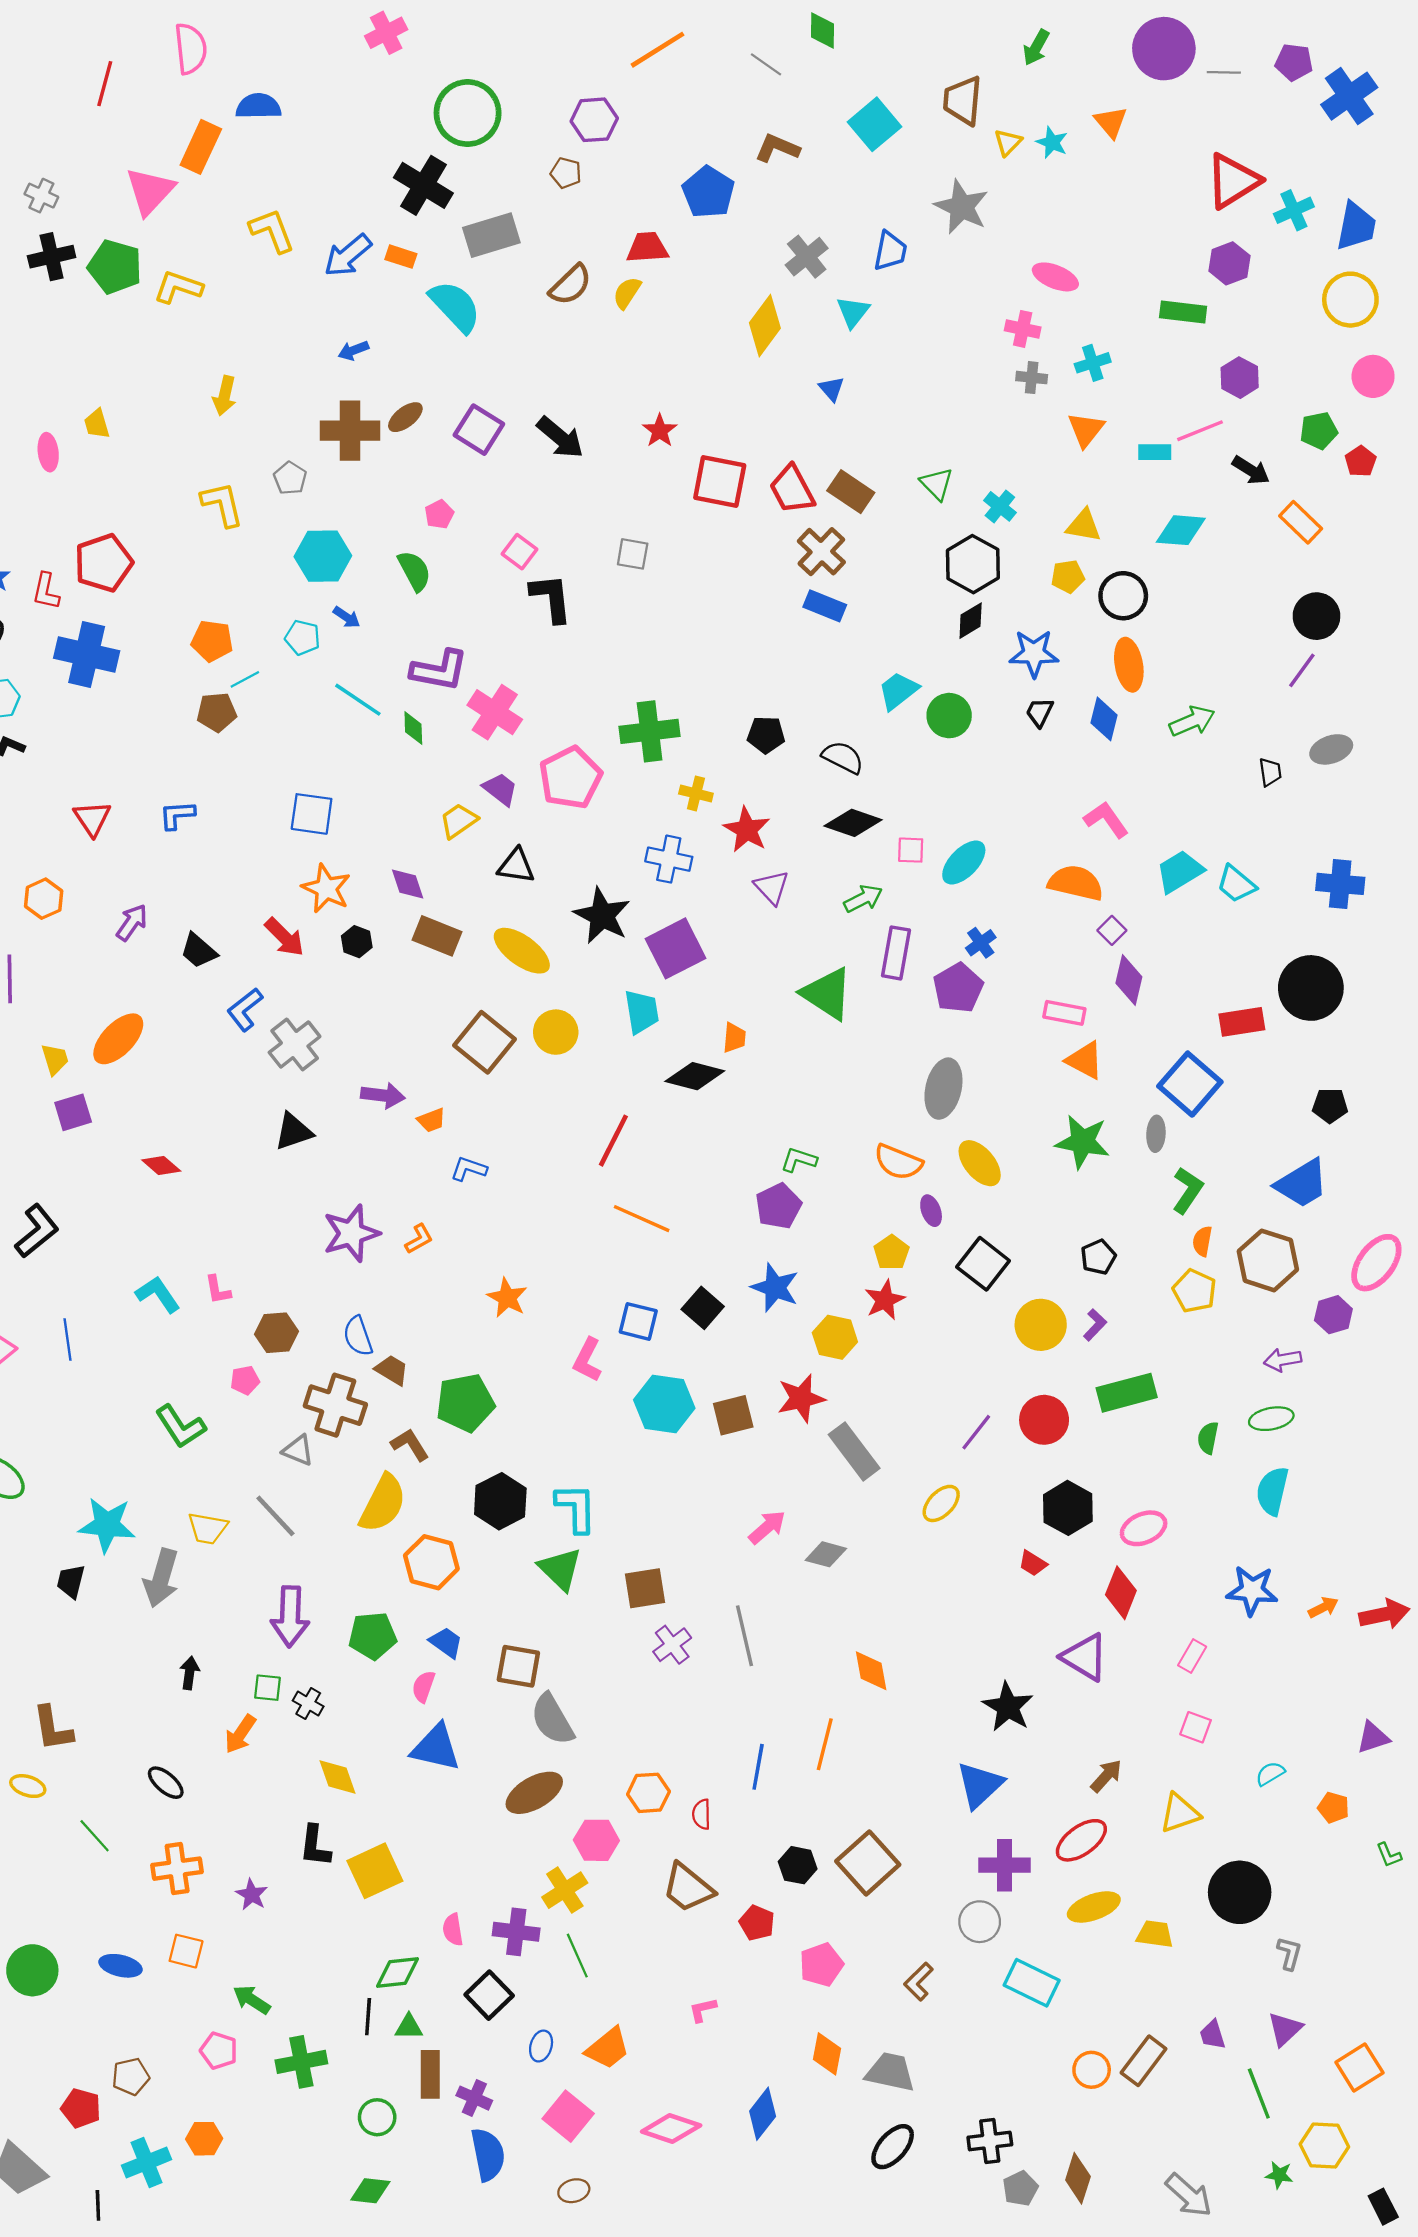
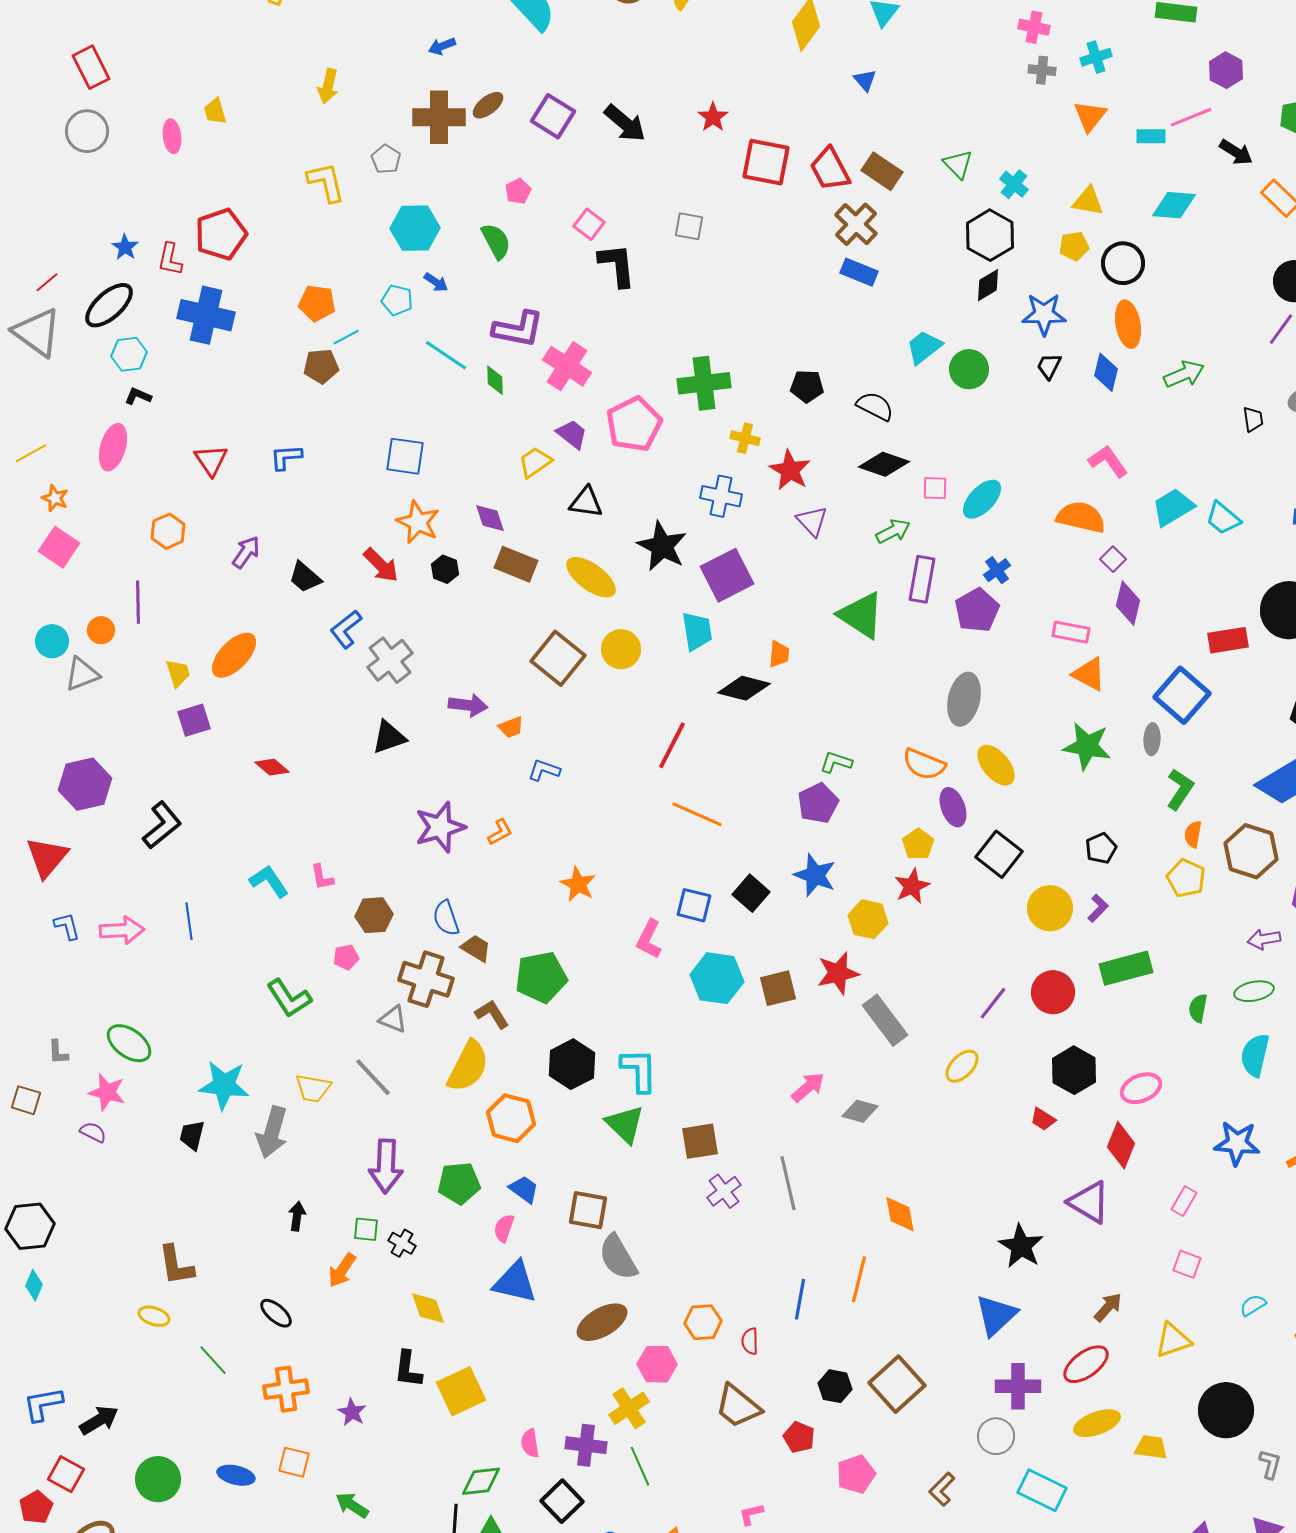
purple ellipse: (931, 1211) -> (953, 807), size x1.4

